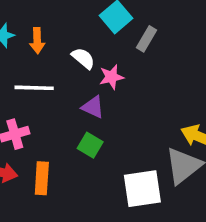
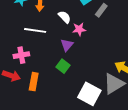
purple triangle: (93, 107) -> (67, 45), turned 40
white square: (142, 189) -> (89, 94), turned 30

